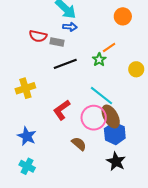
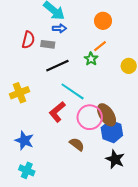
orange circle: (123, 16) -> (103, 21), moved
red semicircle: (38, 36) -> (28, 40), turned -84
cyan line: (101, 96) -> (73, 91), moved

